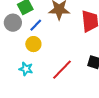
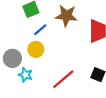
gray circle: (13, 23) -> (12, 58), moved

